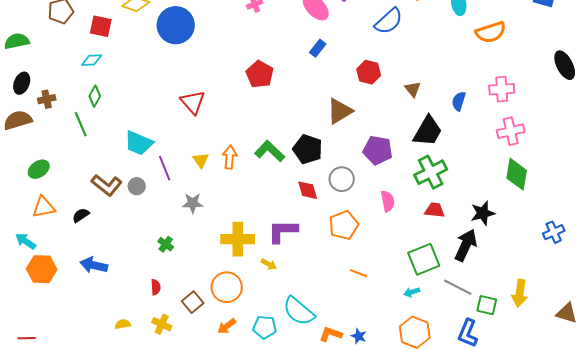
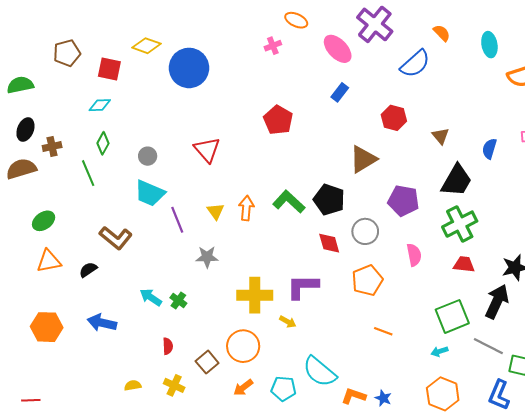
gray circle: (137, 186) -> (148, 156), moved
cyan arrow: (26, 241) -> (151, 297), moved

